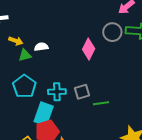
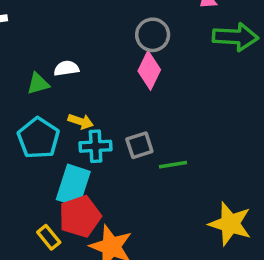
gray circle: (112, 32) -> (153, 35), moved
yellow arrow: (16, 41) -> (81, 121), moved

